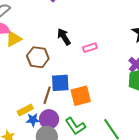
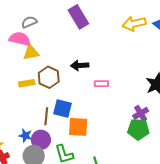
black arrow: (64, 37) -> (80, 65), turned -78
brown line: (47, 95) -> (46, 116), turned -30
yellow rectangle: (25, 110) -> (27, 83), moved

